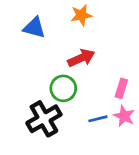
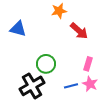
blue triangle: (34, 28) -> (18, 29), moved
red arrow: (81, 58) -> (79, 31), moved, turned 66

